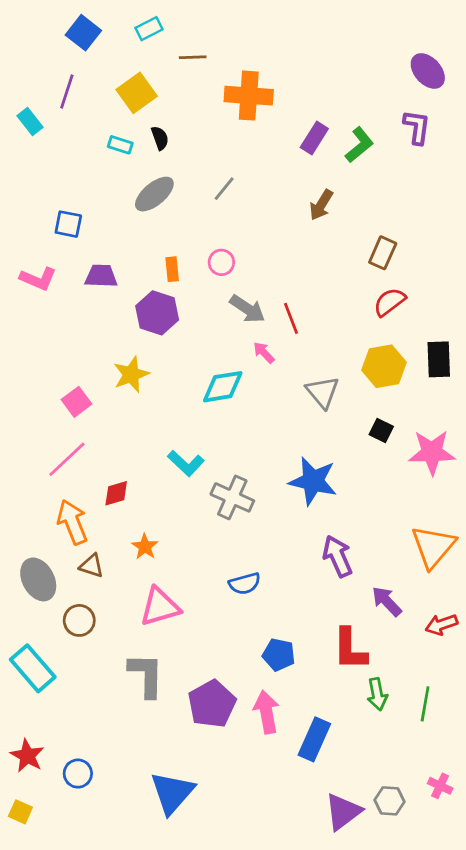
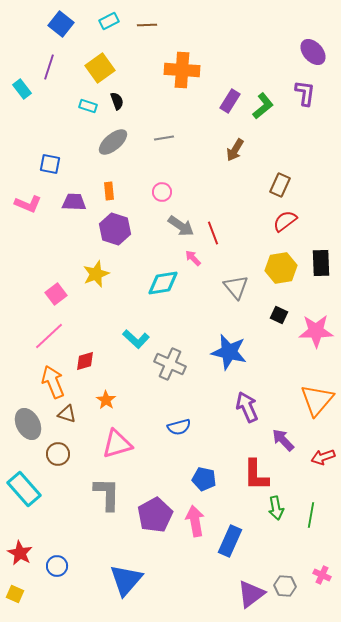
brown line: (193, 57) -> (147, 25), moved
gray line: (224, 189) -> (164, 138), turned 42
orange rectangle: (172, 269) -> (109, 191), moved

